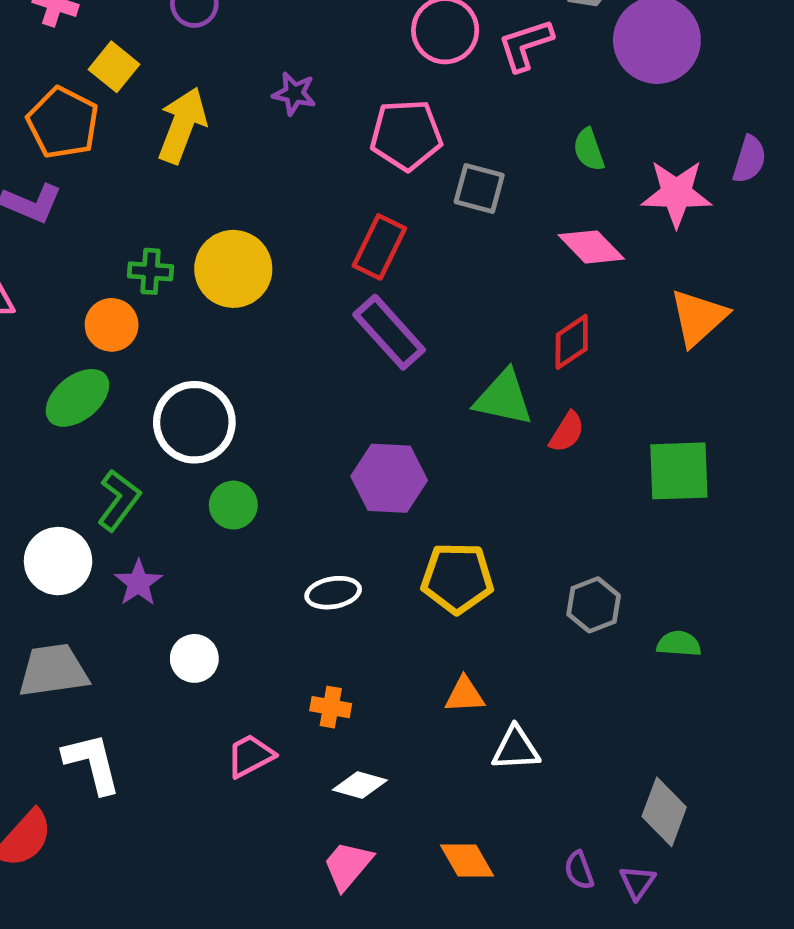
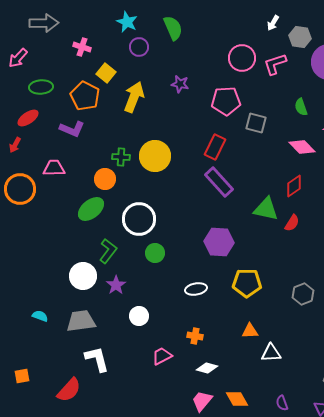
orange diamond: (467, 860) -> (237, 399), moved
purple semicircle: (579, 870) -> (282, 403), moved

